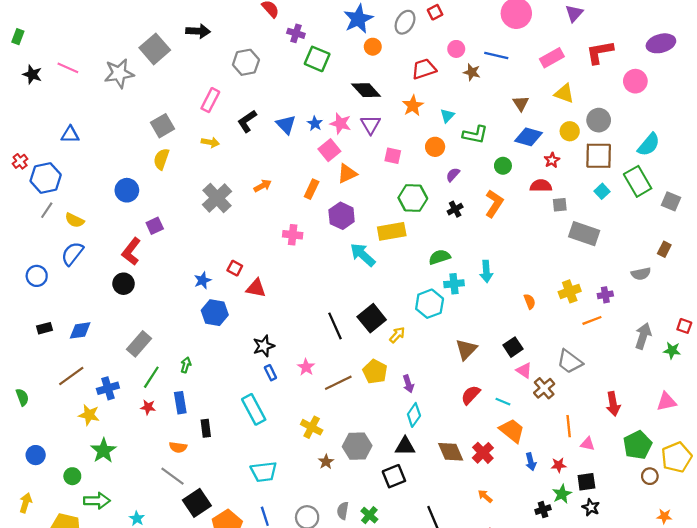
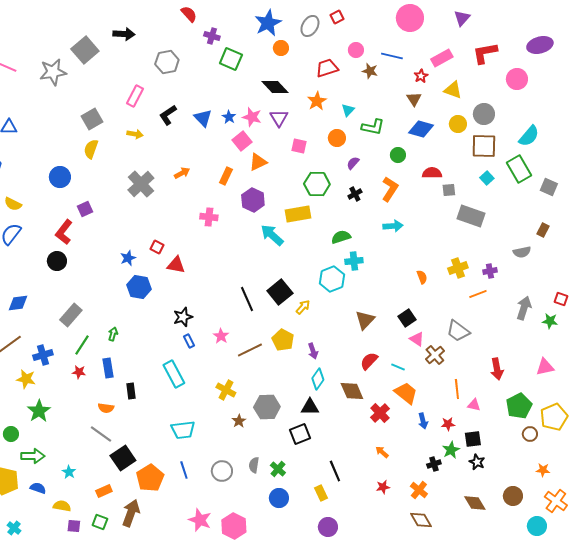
red star: (552, 160) -> (421, 76), moved
cyan arrow: (486, 271) -> (393, 226), moved, turned -90
brown diamond: (451, 452) -> (352, 391), moved

